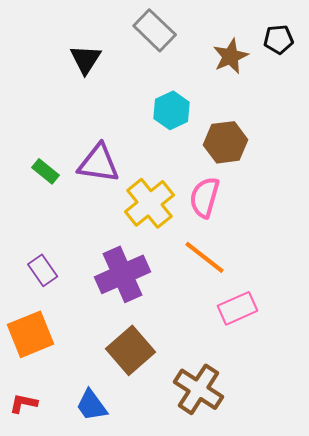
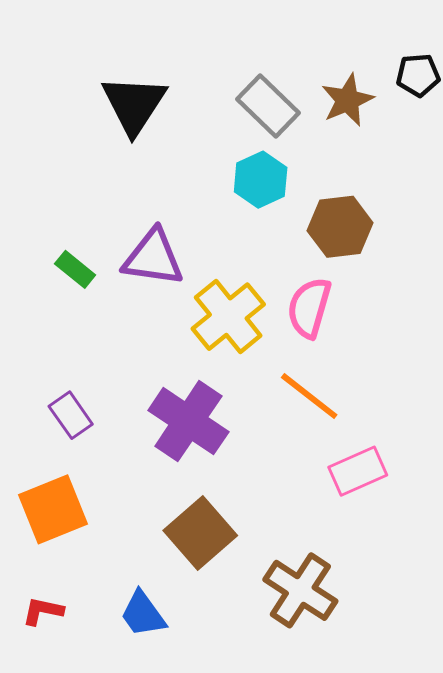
gray rectangle: (155, 30) -> (268, 106), moved
black triangle: (86, 59) -> (134, 105), size x1.4
purple cross: (123, 274) -> (188, 421), turned -32

